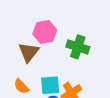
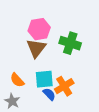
brown triangle: (29, 52) -> (36, 48), moved

